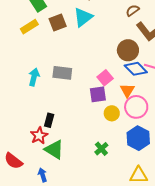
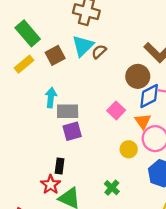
brown semicircle: (133, 10) -> (99, 52), moved
blue diamond: (136, 69) -> (149, 96), turned -65
cyan arrow: (34, 77) -> (51, 98), moved
purple square: (98, 94) -> (72, 131), moved
green cross: (101, 149) -> (112, 188), moved

